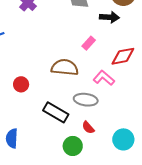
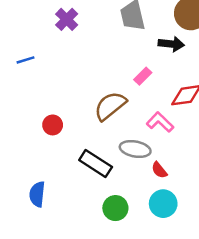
brown semicircle: (65, 67) -> (110, 106), turned -48
red semicircle: (88, 128) -> (159, 170), moved
cyan circle: (123, 139) -> (163, 204), moved

